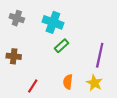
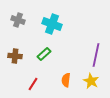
green rectangle: (61, 46) -> (44, 54), moved

